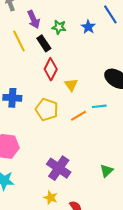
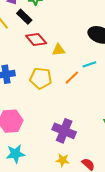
red diamond: (51, 69) -> (36, 40), turned -55
yellow triangle: (71, 85) -> (59, 50), turned -48

